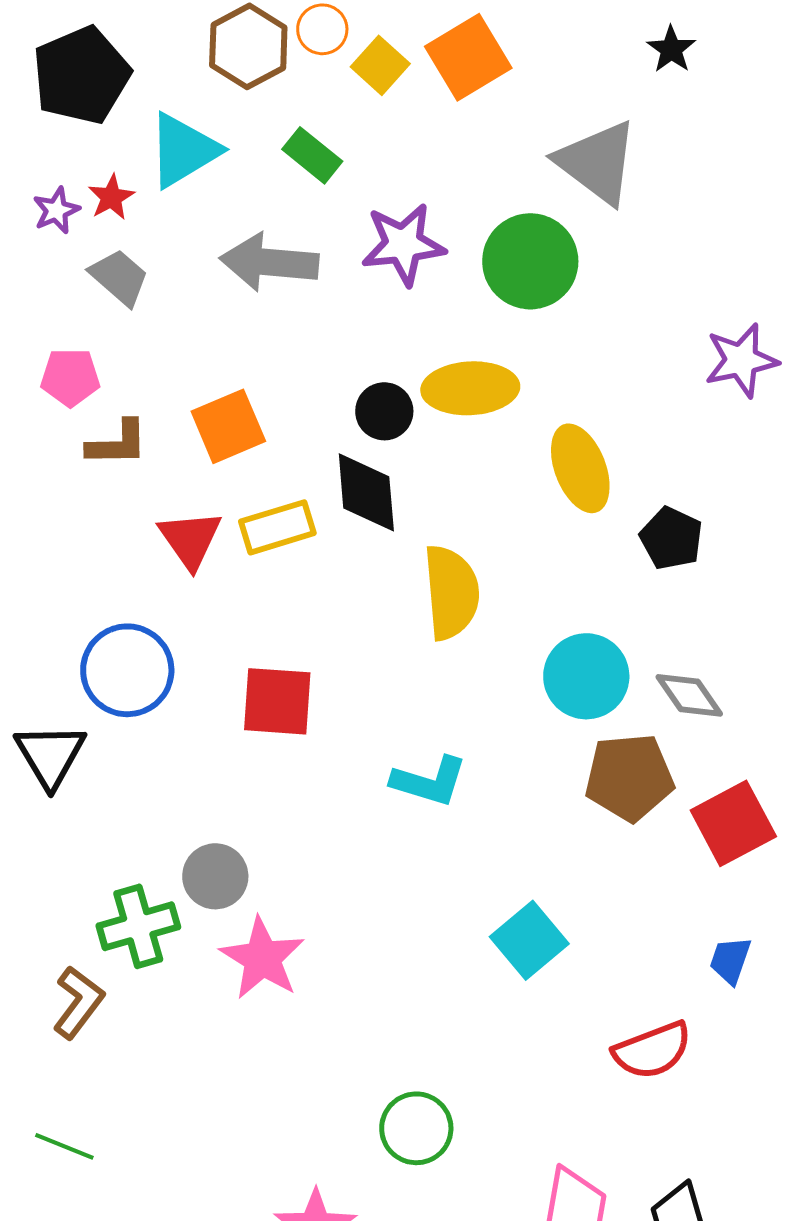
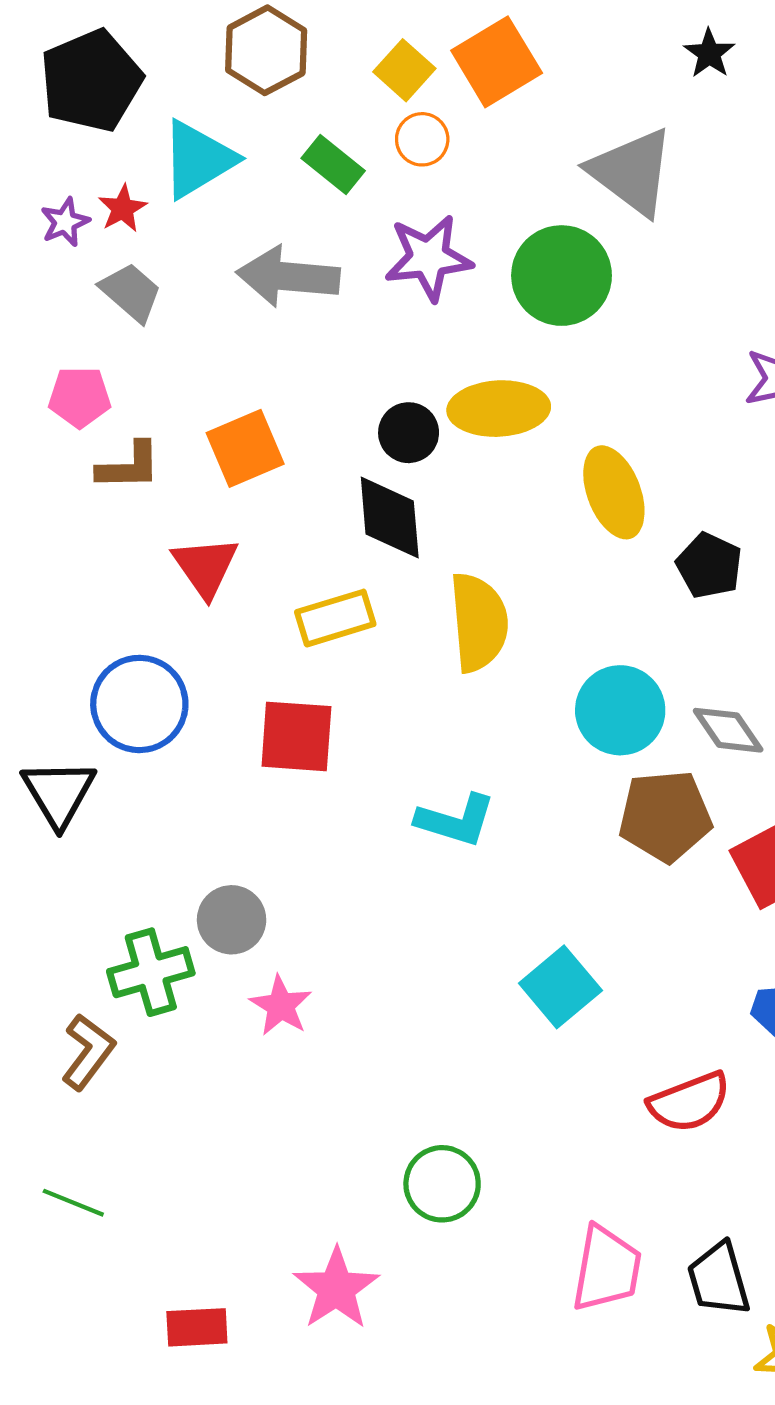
orange circle: (322, 29) -> (422, 139), moved
yellow rectangle: (277, 527) -> (335, 618), moved
pink star: (262, 958) -> (281, 1006), size x0.7

